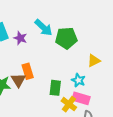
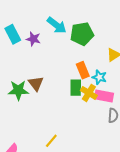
orange rectangle: (28, 71) -> (83, 70), moved
yellow cross: (69, 104) -> (89, 93), moved

